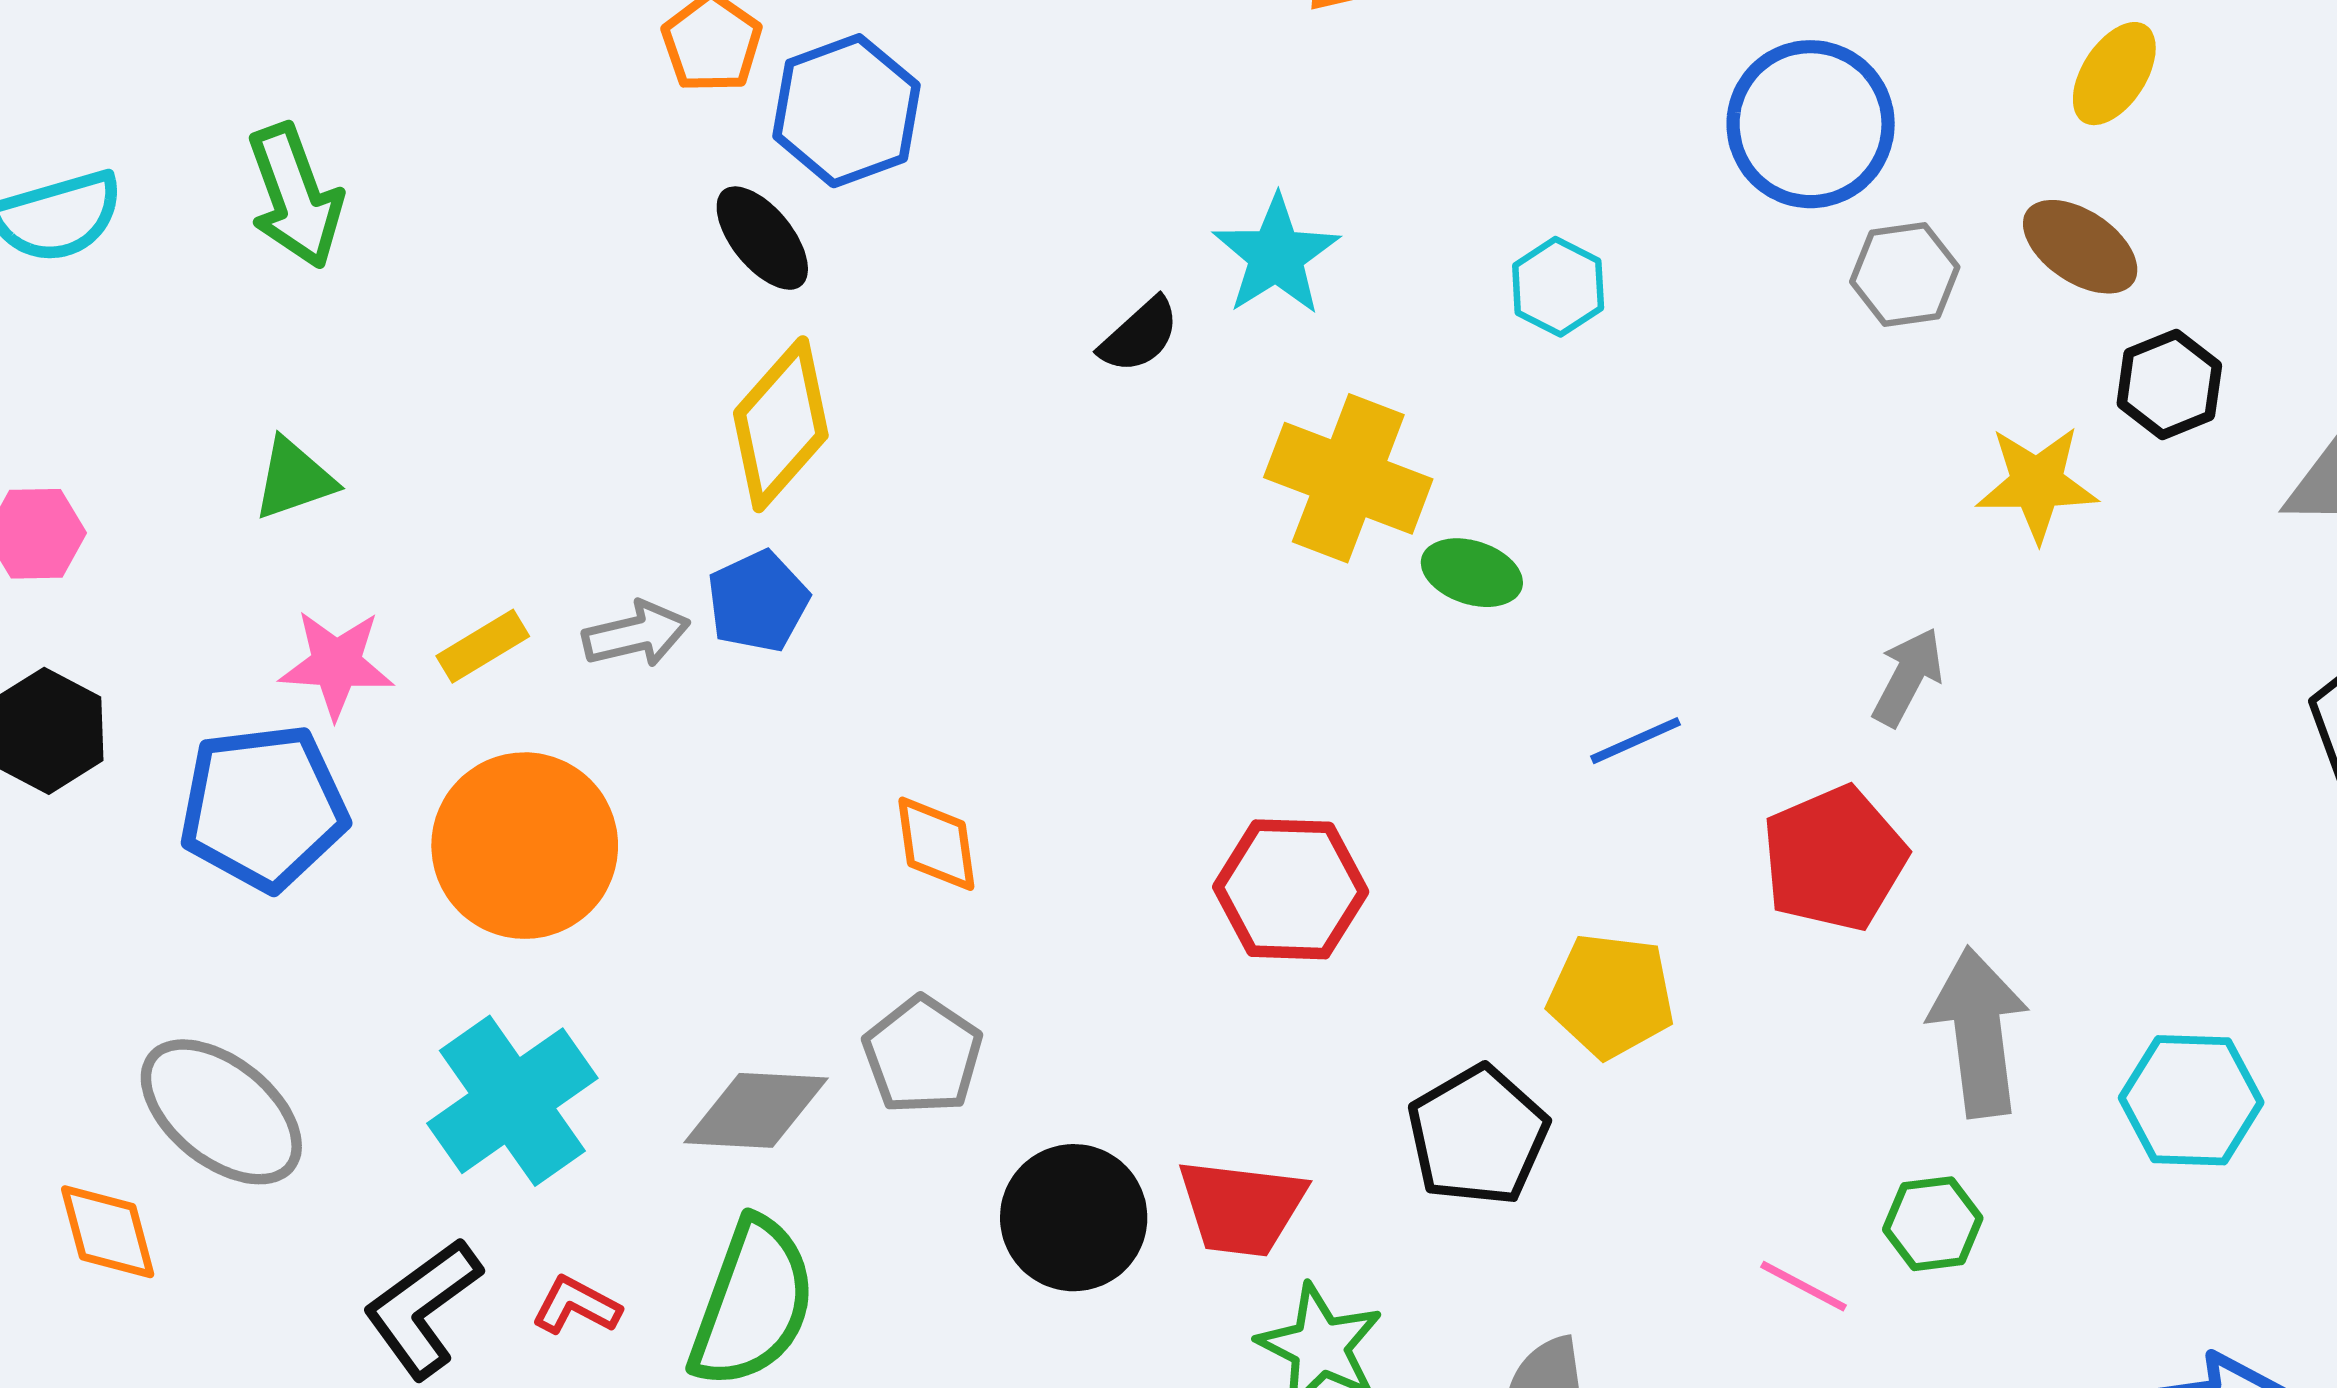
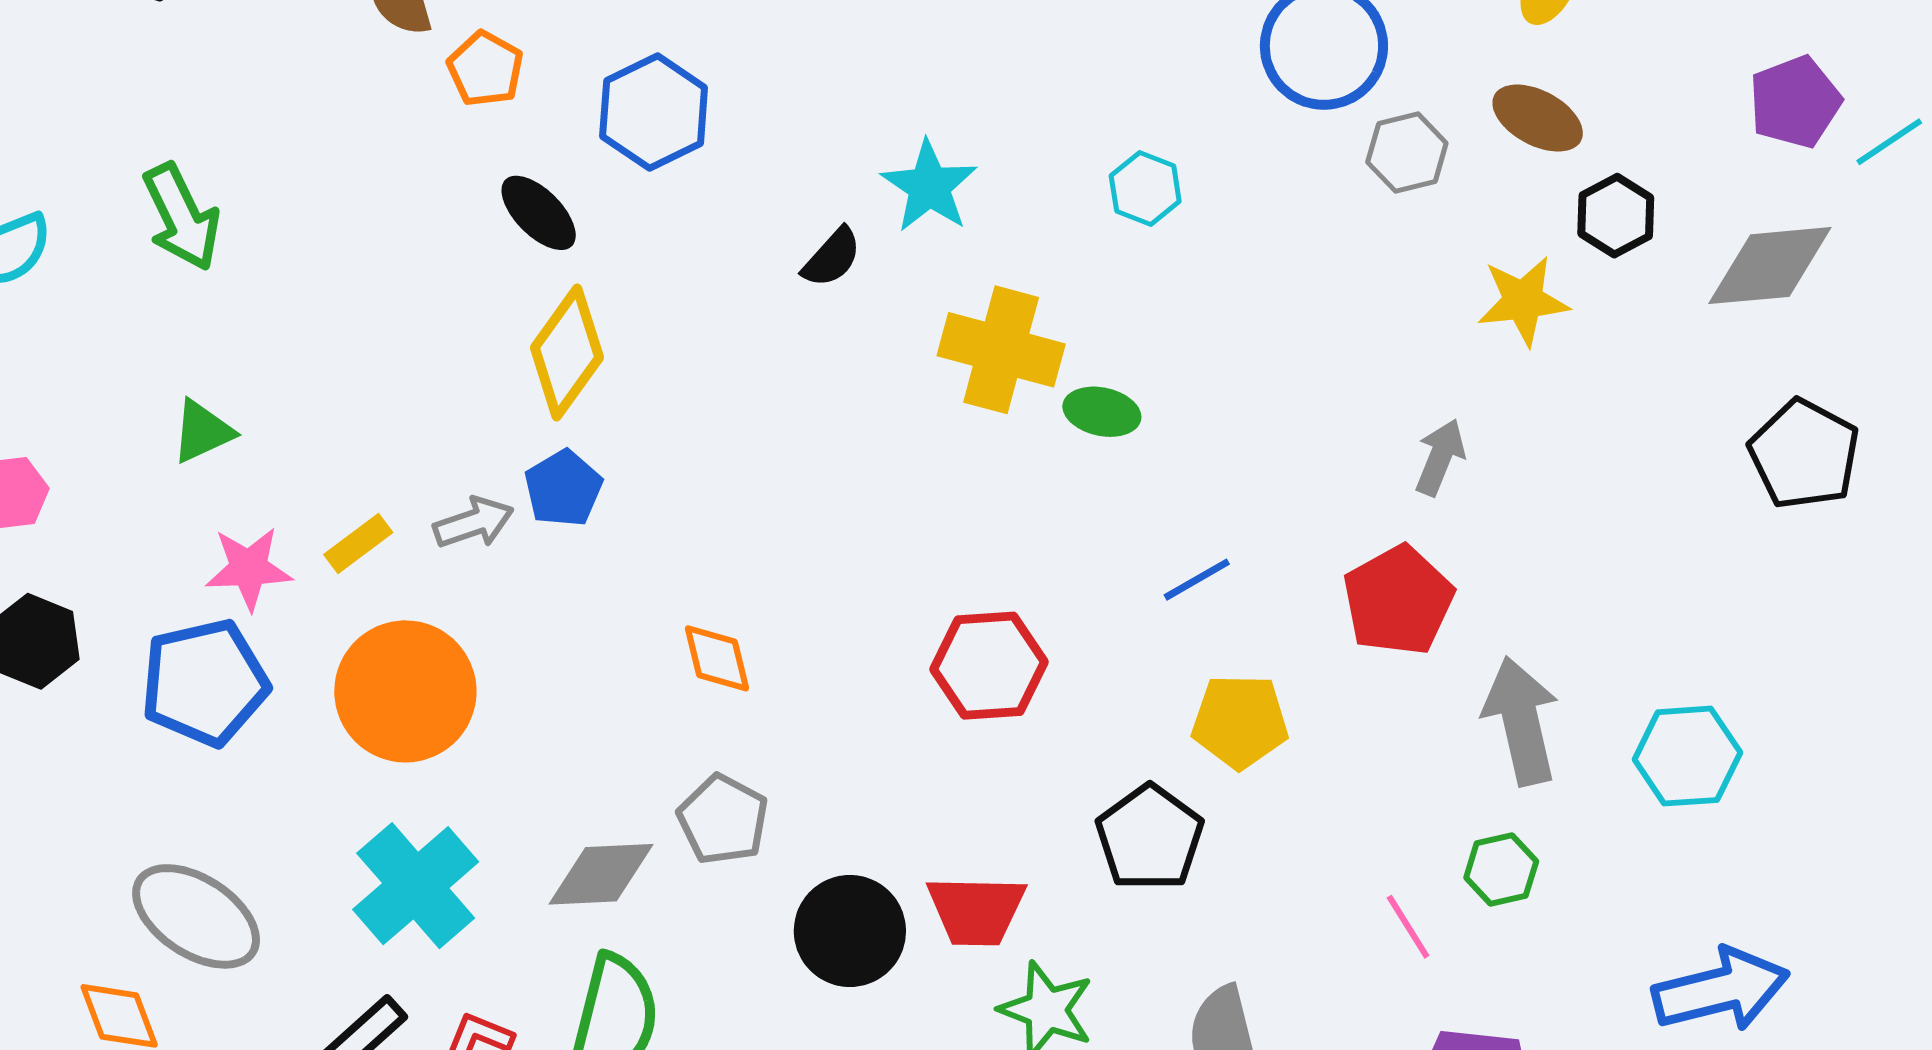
blue hexagon: (846, 111) -> (654, 112), moved
blue line: (1635, 741) -> (1197, 580), moved
pink line: (1804, 1286) -> (1408, 927), turned 36

